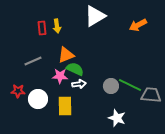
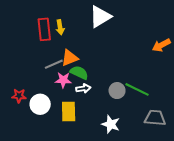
orange arrow: (138, 25) -> (161, 45), moved
red rectangle: (42, 28) -> (44, 29), size x1.5
gray line: (33, 61) -> (54, 64), moved
gray trapezoid: (151, 95) -> (155, 118), moved
white star: (117, 118) -> (111, 124), moved

